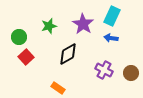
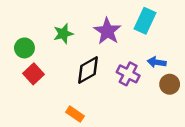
blue arrow: (111, 38) -> (157, 62), moved
purple cross: (104, 70) -> (128, 74), moved
brown circle: (131, 73) -> (170, 84), moved

